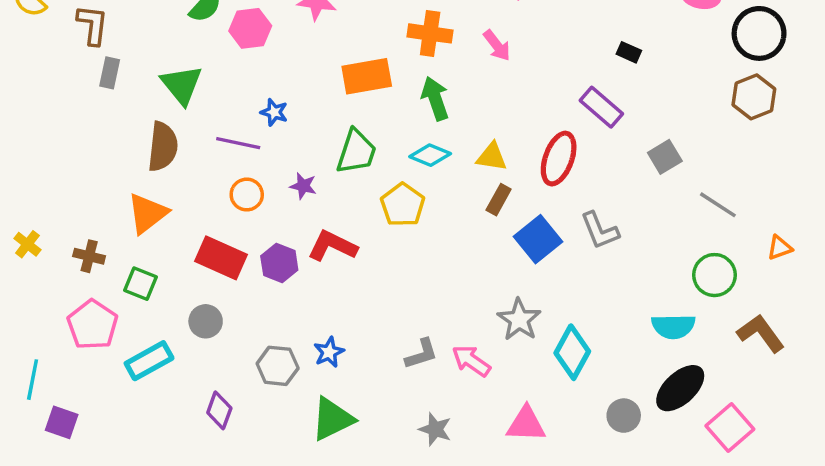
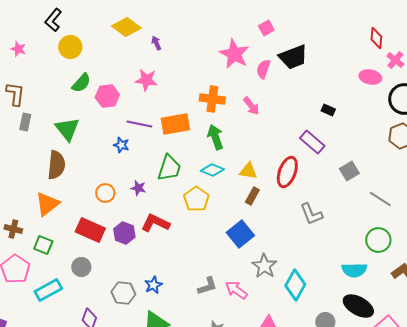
purple line: (238, 143) -> (139, 124), moved
blue square: (538, 239) -> (240, 234), moved
black ellipse: (680, 388) -> (358, 306), turned 72

